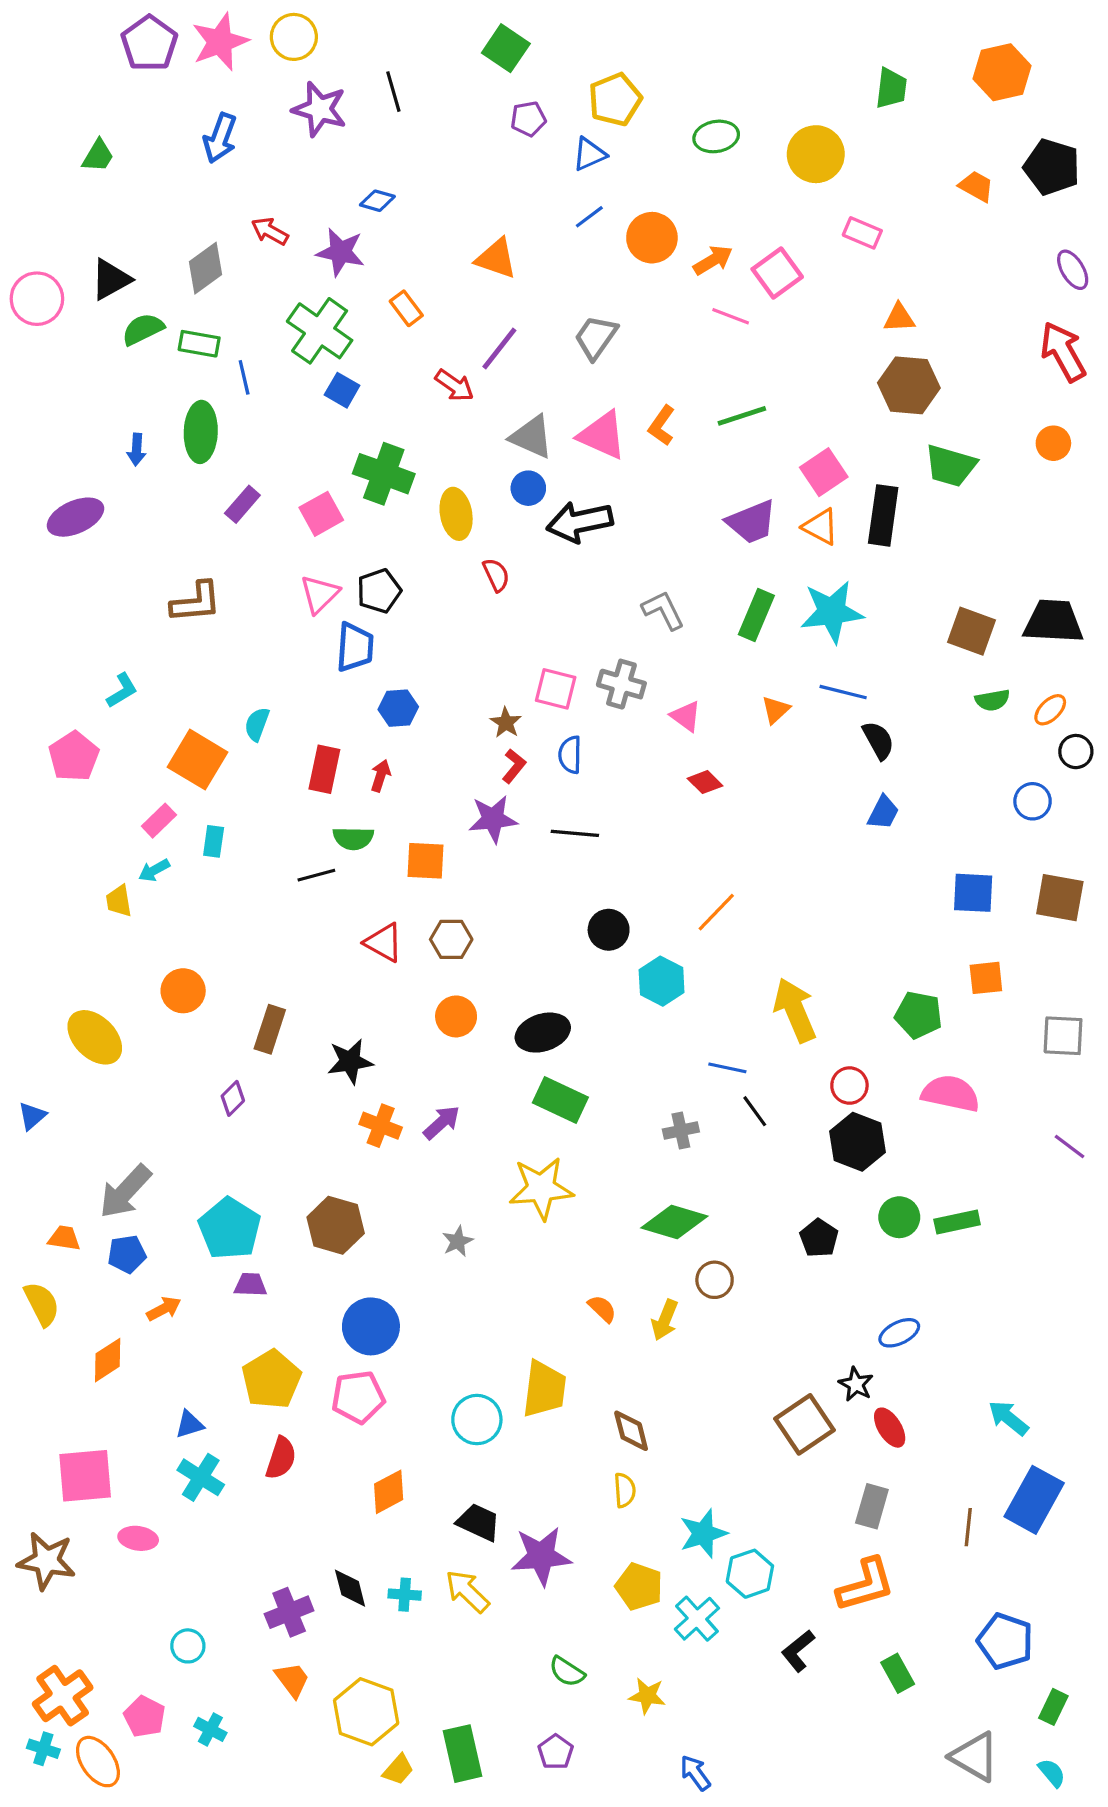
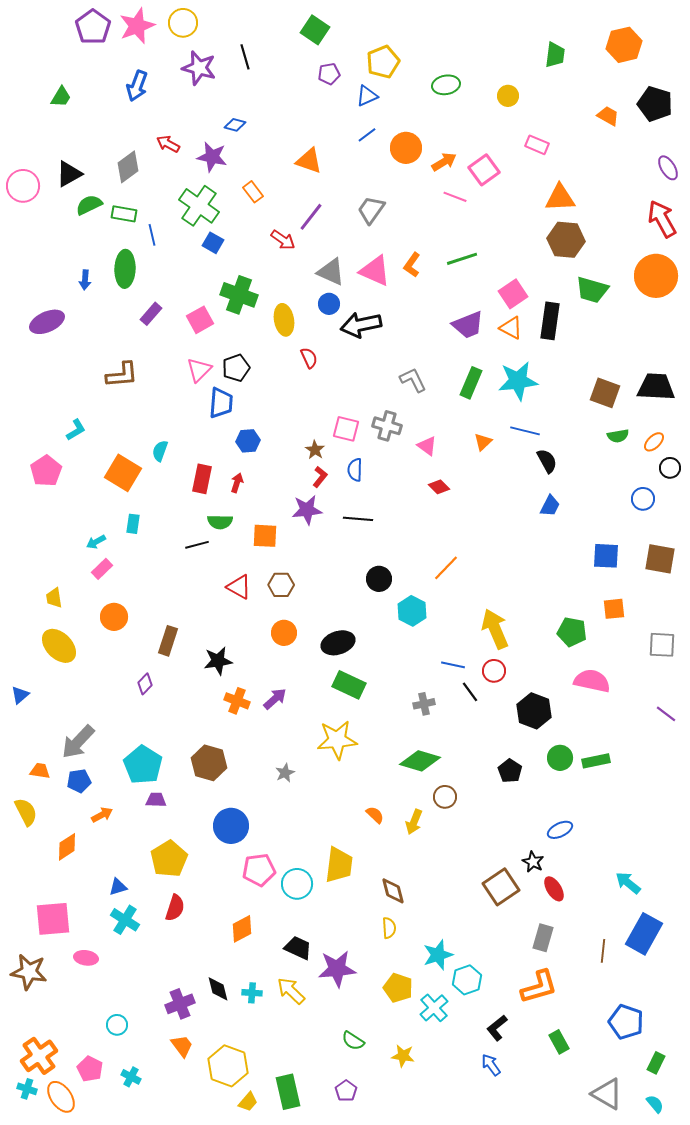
yellow circle: (816, 154) -> (508, 96), size x0.6
orange triangle: (899, 318) -> (560, 198), size x1.5
orange circle: (1053, 443) -> (656, 276), size x2.0
pink rectangle: (159, 821) -> (102, 569), moved
yellow trapezoid: (119, 901) -> (54, 598), moved
red circle: (849, 1086) -> (494, 671), moved
pink pentagon: (358, 1397) -> (259, 870), moved
blue arrow: (695, 1773) -> (491, 1065), moved

